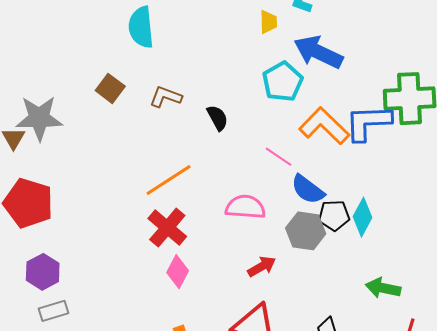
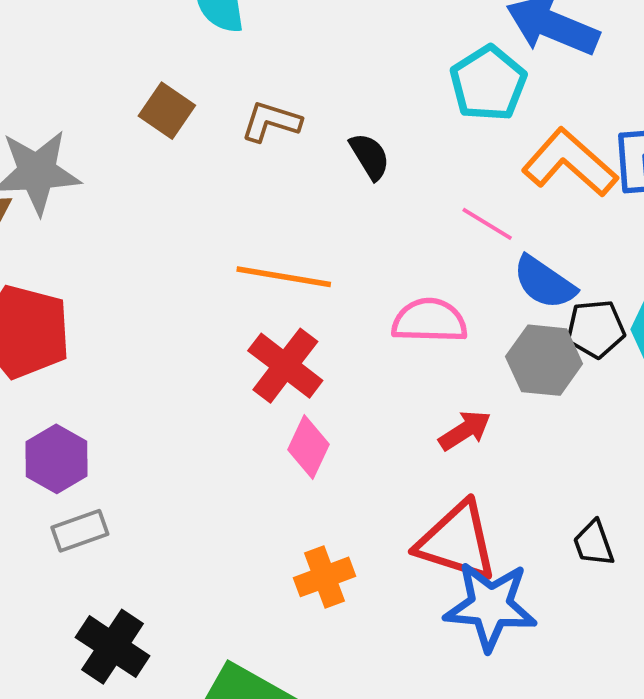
orange line: (169, 180) -> (284, 277), turned 45

